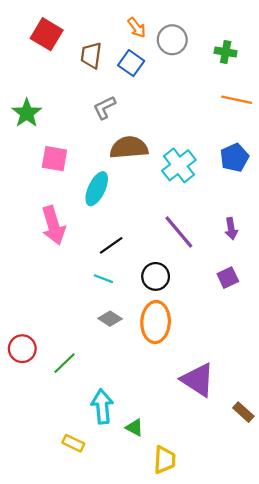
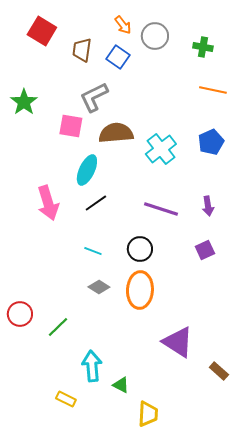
gray L-shape: (104, 108) -> (94, 97), size x1.4
pink square: (54, 159) -> (71, 126), moved
purple line: (179, 232) -> (161, 209), turned -32
black line: (111, 245) -> (96, 203), moved

